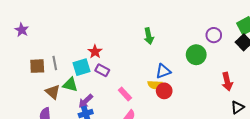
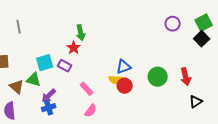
purple circle: (214, 35) -> (173, 24), moved
green arrow: (149, 36) -> (81, 33), moved
red star: (95, 52) -> (74, 48), moved
green circle: (196, 55) -> (158, 77), moved
gray line: (55, 63) -> (19, 27), moved

